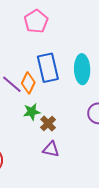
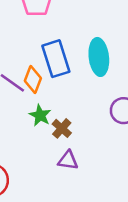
green star: (32, 112) -> (40, 115), turned -30

